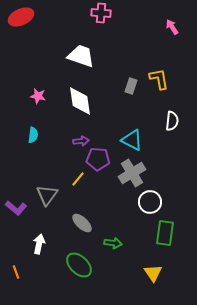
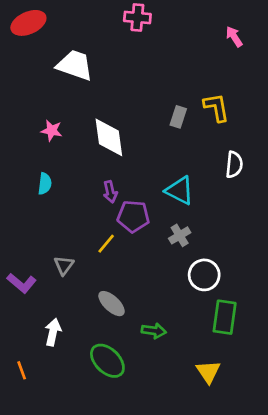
white trapezoid: (81, 56) -> (75, 65), moved
purple arrow: (81, 141) -> (110, 192), turned 84
gray cross: (132, 173) -> (180, 235), size x0.6
gray triangle: (47, 195) -> (64, 265), size x0.7

